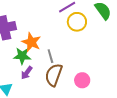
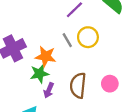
yellow circle: (77, 22) -> (88, 37), moved
gray line: (50, 56) -> (67, 40), moved

